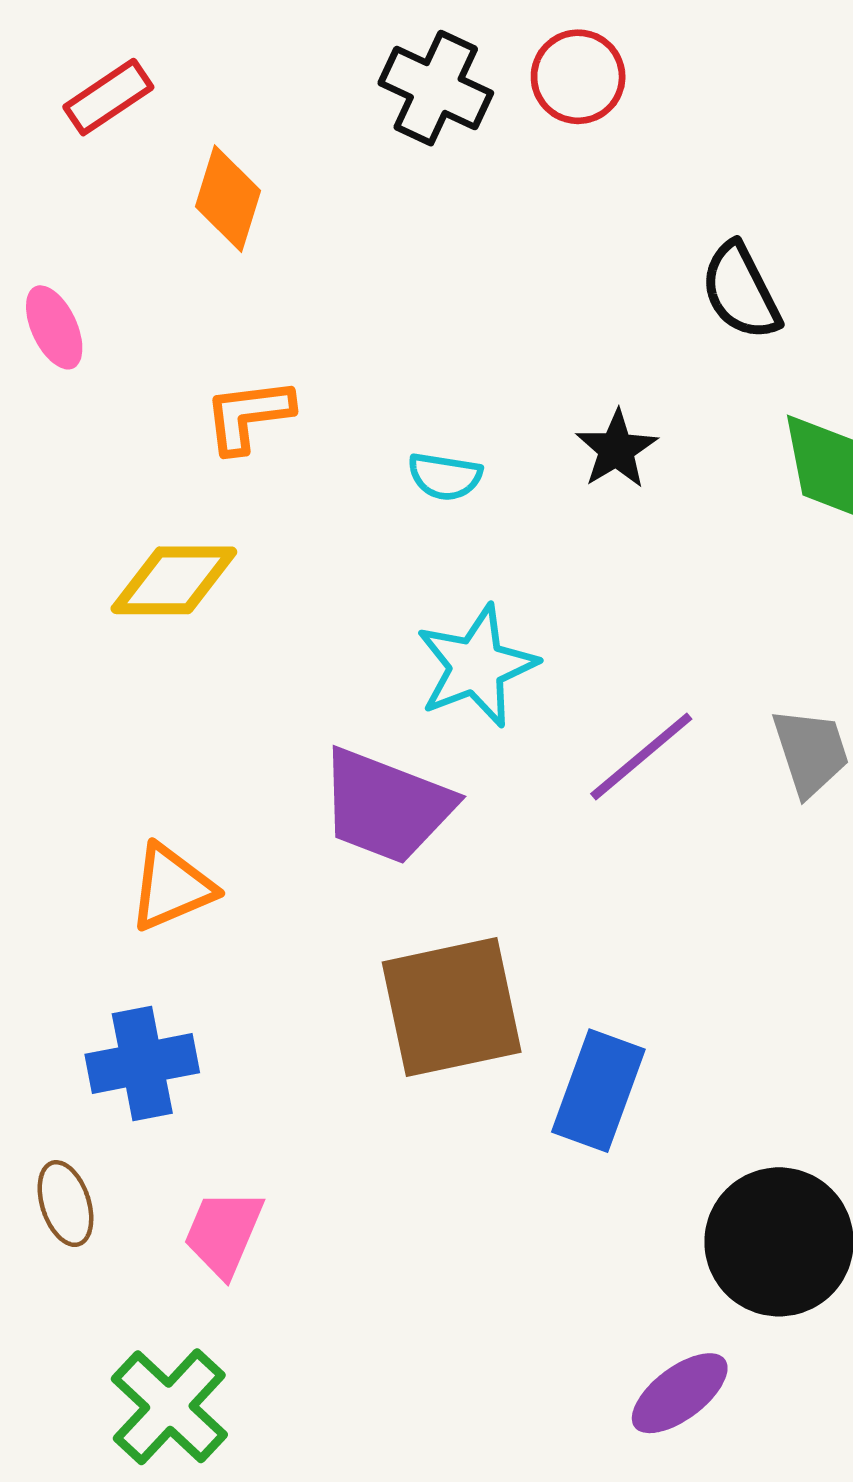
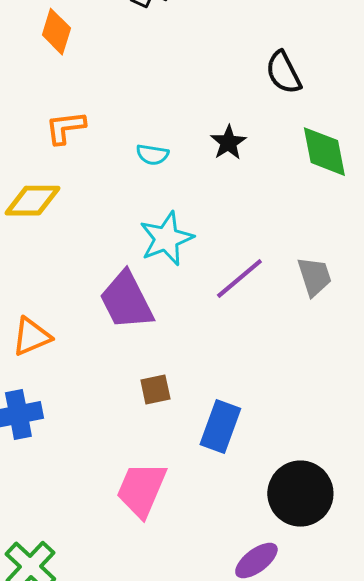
purple trapezoid: (386, 806) -> (126, 301), turned 42
brown square: (452, 1007) -> (155, 390), size x0.5
pink trapezoid: (224, 1233) -> (141, 490), moved, size x1.4

